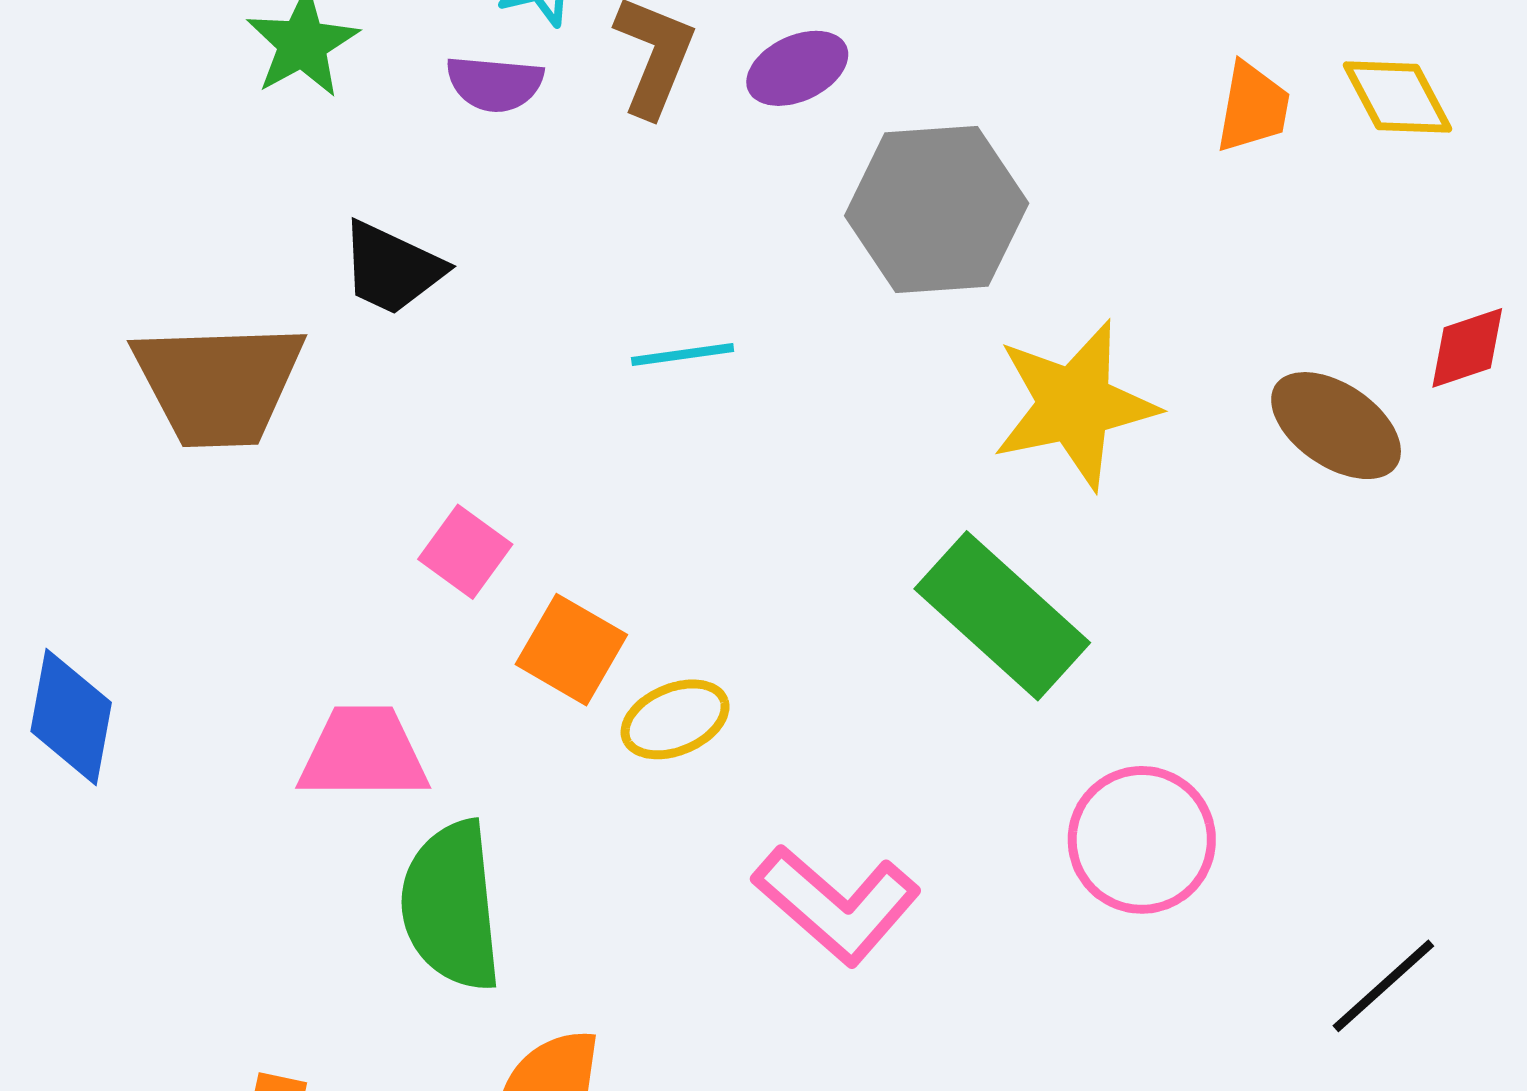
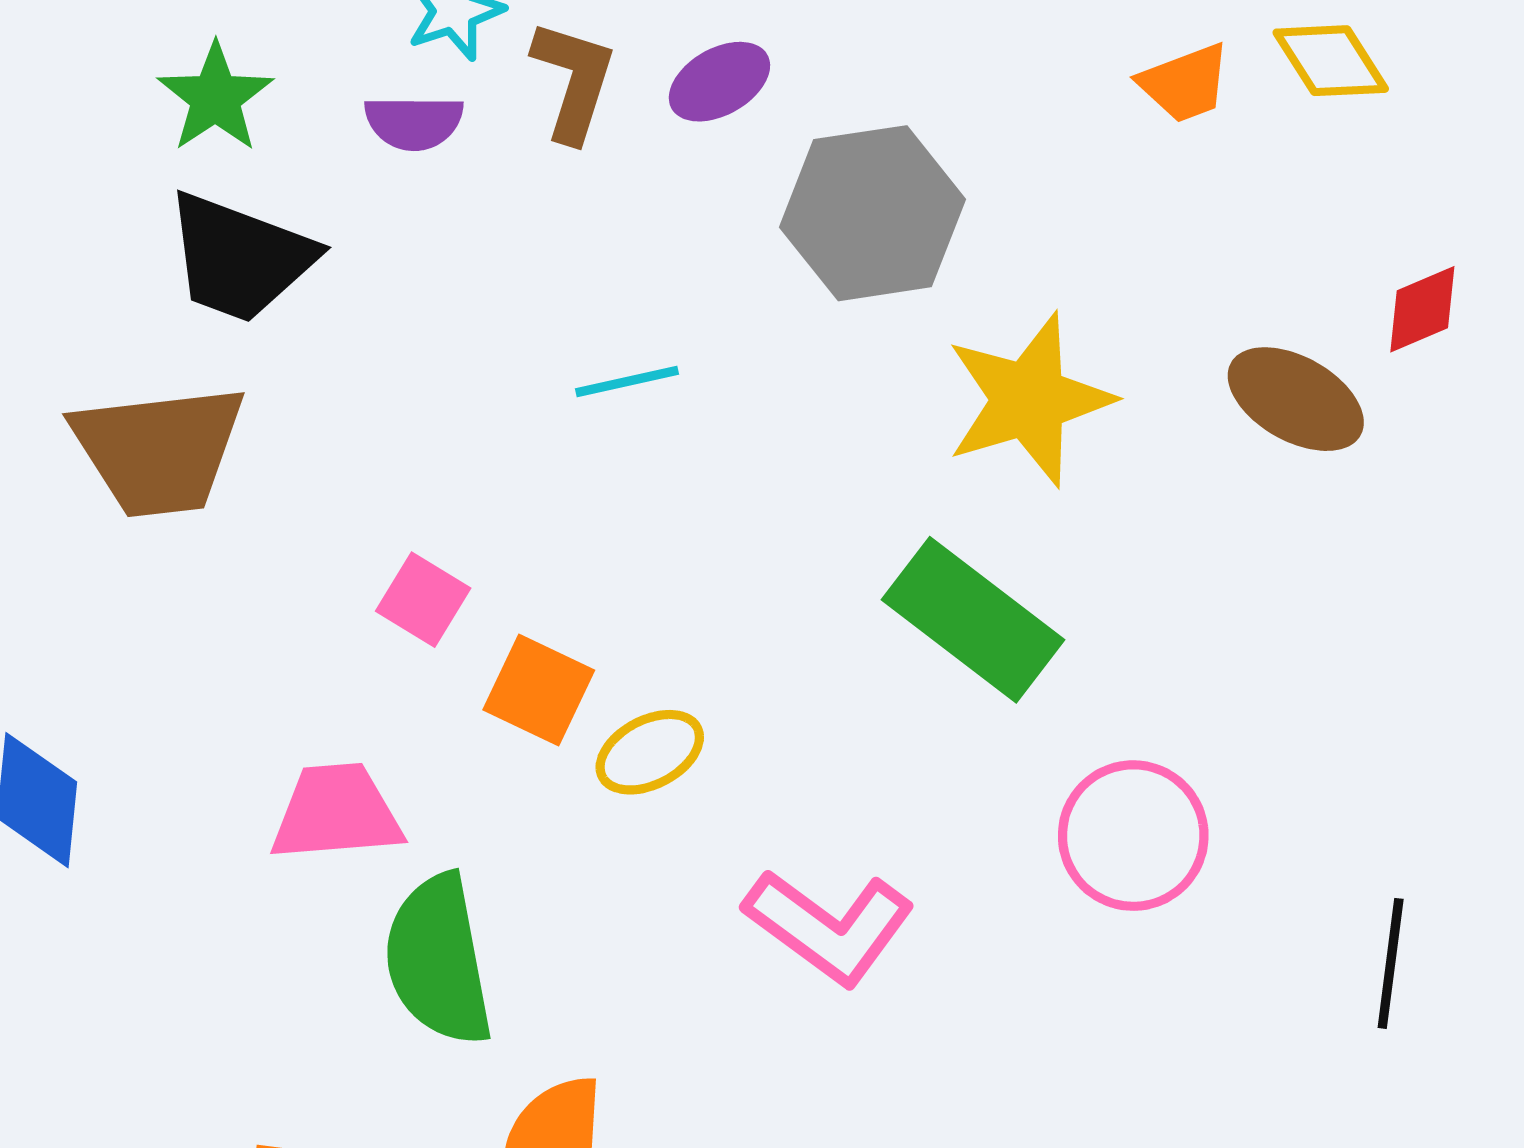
orange trapezoid: (1253, 107) -> (1185, 83), turned 64
black trapezoid: (392, 268) -> (240, 258), moved, size x1.4
black line: (1383, 986) -> (1391, 963), turned -36

